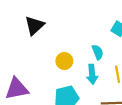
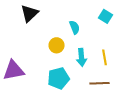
cyan semicircle: (98, 52) -> (74, 27), moved

